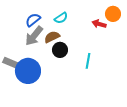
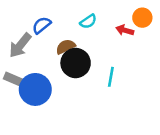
cyan semicircle: (61, 18) -> (88, 21), moved
gray arrow: (34, 36) -> (20, 45), moved
black circle: (60, 50) -> (76, 63), size x1.5

